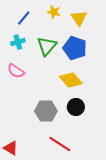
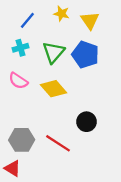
yellow diamond: (71, 80) -> (53, 89), moved
gray hexagon: (46, 111) -> (22, 140), moved
red line: (60, 144) -> (58, 143), moved

